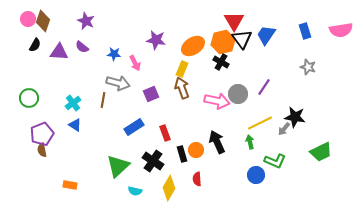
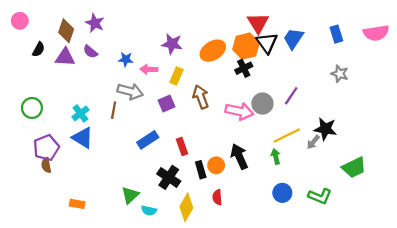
pink circle: (28, 19) -> (20, 21), moved
brown diamond: (43, 21) -> (66, 31), moved
black cross: (221, 62) -> (244, 68), turned 35
pink arrow: (135, 63) -> (149, 69), turned 119
yellow rectangle: (182, 69) -> (176, 76), moved
blue triangle: (75, 125) -> (83, 138), size x1.5
green L-shape: (275, 161) -> (320, 196), moved
green triangle: (118, 166) -> (130, 195), moved, size x0.7

